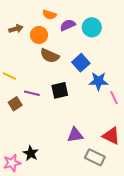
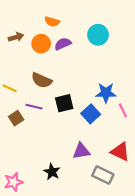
purple semicircle: (68, 25) -> (63, 44), moved
brown semicircle: (50, 56) -> (42, 80), moved
blue square: (81, 63) -> (91, 114), moved
black star: (31, 153) -> (52, 172), moved

